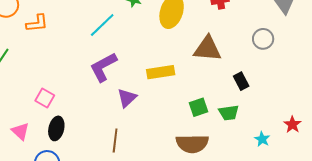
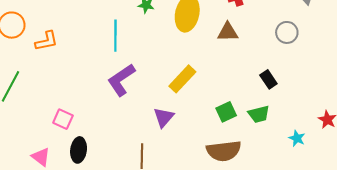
cyan line: (102, 25) -> (115, 36), turned -40
brown triangle: (207, 49) -> (228, 32), moved, size x0.7
yellow rectangle: (161, 72) -> (182, 79), turned -32
purple triangle: (127, 98) -> (164, 117), moved

